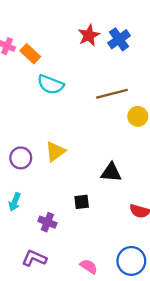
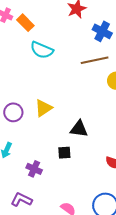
blue cross: (119, 39) -> (102, 31), moved, turned -30
black triangle: (111, 172) -> (79, 129), moved

